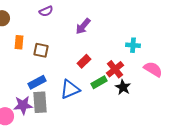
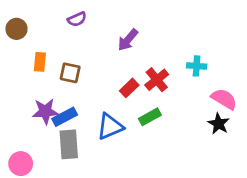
red cross: (115, 69) -> (157, 80), moved
black star: (123, 87) -> (219, 124), moved
purple star: (23, 105) -> (45, 111), moved

